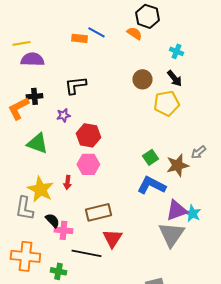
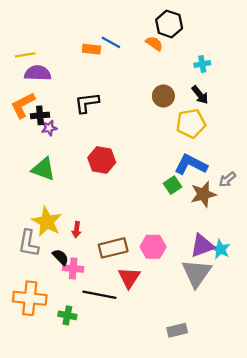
cyan cross: (176, 51) -> (202, 64), turned -32
orange L-shape: (18, 108) -> (23, 105), moved
purple star: (63, 115) -> (49, 128), moved
pink hexagon: (88, 164) -> (153, 247), moved
red arrow: (67, 182) -> (77, 230), moved
blue L-shape: (151, 185) -> (191, 165), moved

